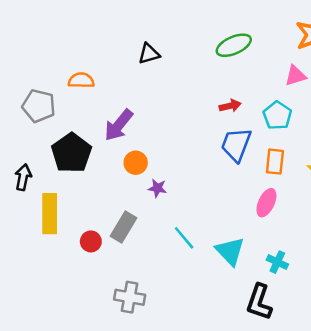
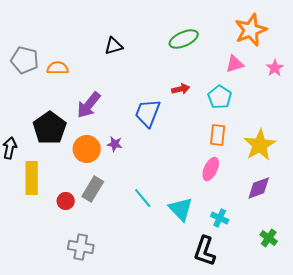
gray pentagon: (39, 106) -> (25, 60), moved
blue trapezoid: (236, 145) -> (148, 113), moved
orange circle: (136, 163) -> (87, 149), moved, size x1.4
purple star: (157, 188) -> (115, 144), moved
gray cross: (130, 297) -> (81, 247), moved

